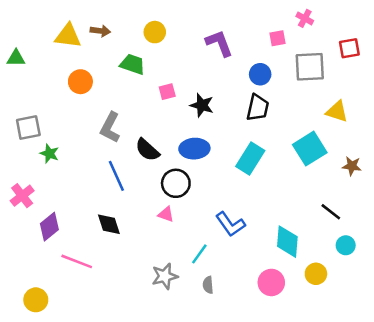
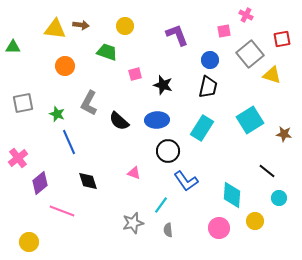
gray square: (310, 67) -> (250, 54), turned -36
yellow triangle: (337, 111) -> (272, 75), moved
green star: (49, 154) -> (57, 114), moved
blue line: (116, 176) -> (69, 142), moved
black circle: (176, 183) -> (168, 151), moved

